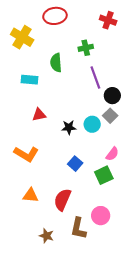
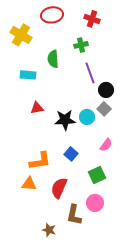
red cross: (108, 20) -> (92, 19), moved
black star: (69, 127) -> (65, 120), size x1.5
orange L-shape: (26, 154) -> (40, 161), moved, turned -40
green square: (104, 175) -> (97, 175), moved
brown star: (46, 236) -> (49, 230), moved

